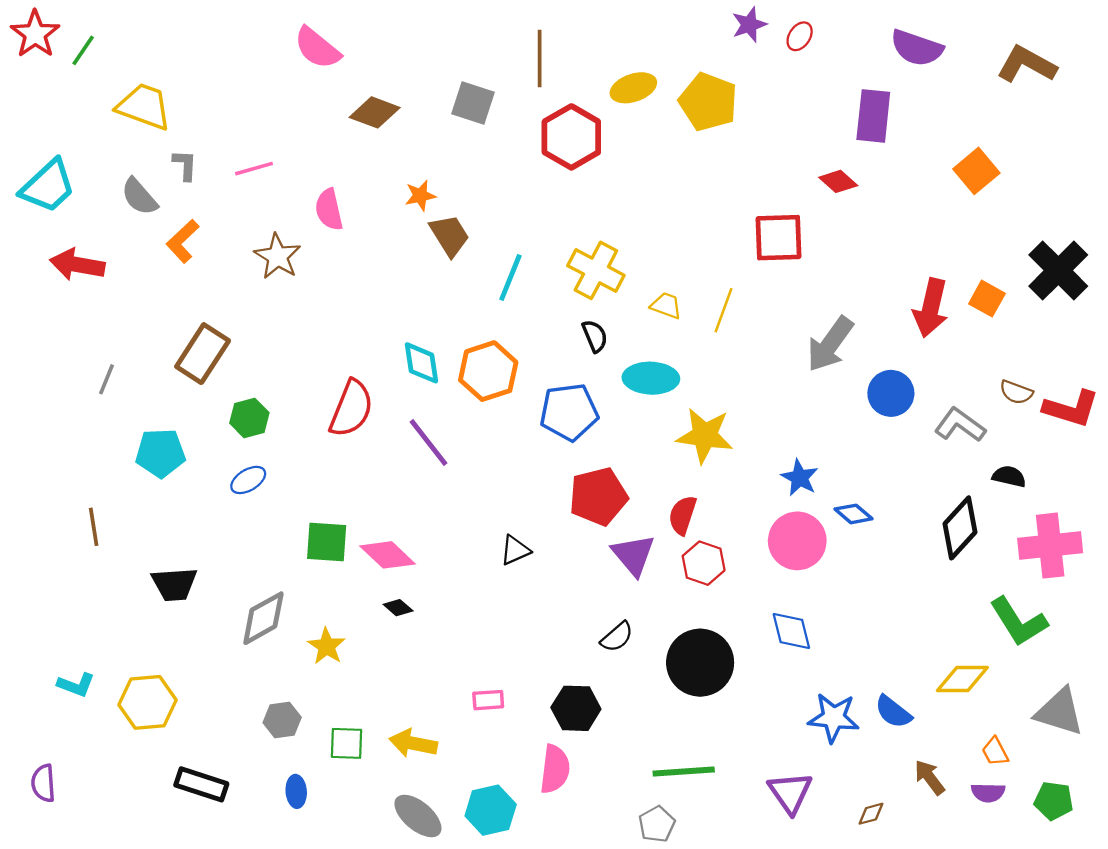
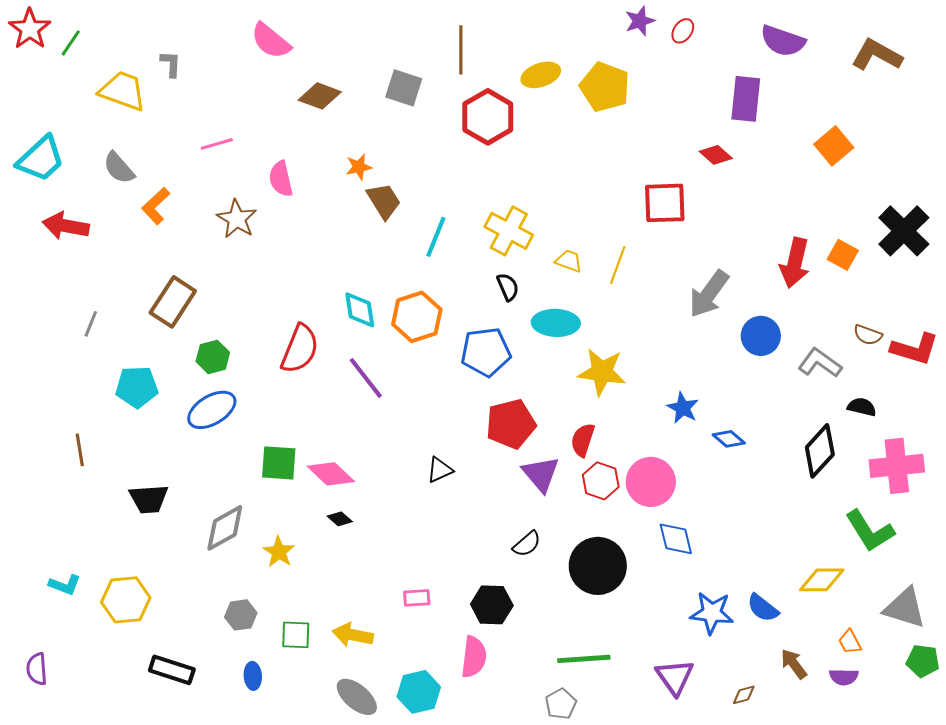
gray L-shape: (185, 165) -> (171, 64), moved
blue ellipse: (248, 480) -> (212, 410), size x1.6
pink circle: (797, 541) -> (651, 482), moved
green pentagon: (1054, 801) -> (923, 661), moved

